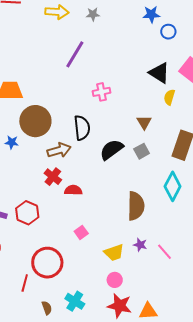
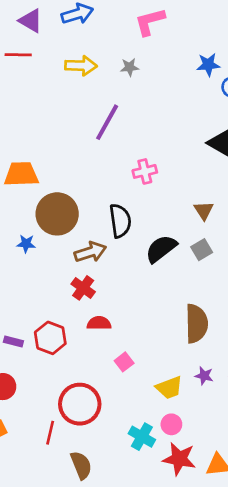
red semicircle: (73, 190) -> (99, 323), moved
cyan cross: (75, 301) -> (142, 437), moved
brown semicircle: (47, 308) -> (81, 465), size x1.5

